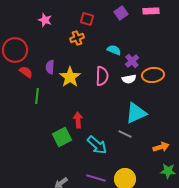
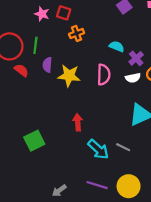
red square: (87, 19) -> (64, 13), moved
yellow star: (70, 77) -> (69, 76), turned -30
green line: (37, 96) -> (35, 45), moved
gray line: (125, 134) -> (123, 147), moved
green square: (62, 137) -> (34, 141), moved

